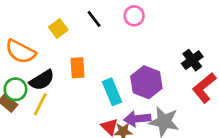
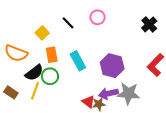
black cross: (192, 60) -> (149, 24), moved
orange rectangle: (77, 68) -> (52, 55), moved
green circle: (15, 89) -> (50, 76), moved
cyan rectangle: (112, 92) -> (78, 61), moved

